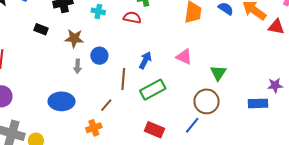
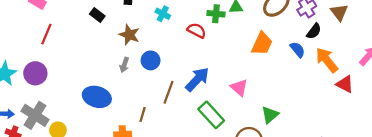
blue arrow: (145, 60) -> (197, 79), size x1.4
green rectangle: (153, 90) -> (211, 115), moved, turned 60
brown line: (106, 105) -> (143, 115), turned -40

